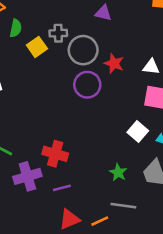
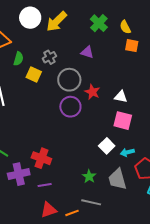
gray cross: (58, 33) -> (49, 57), moved, turned -32
yellow square: (37, 47) -> (34, 75), turned -35

